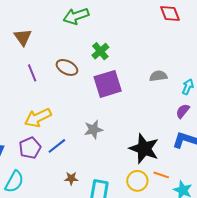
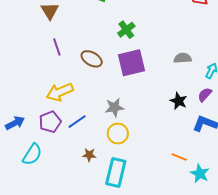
brown ellipse: (67, 67) -> (92, 59), moved
black star: (144, 149) -> (179, 101), moved, size x0.6
yellow circle: (137, 181) -> (118, 134), moved

